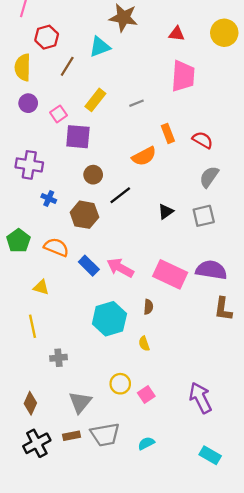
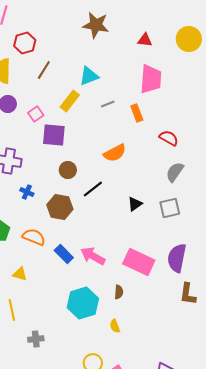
cyan triangle: (100, 47) -> (89, 76), moved
orange rectangle: (168, 133) -> (137, 113), moved
purple semicircle: (211, 270) -> (177, 258), turned -88

